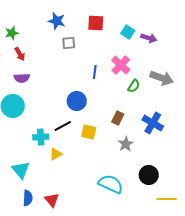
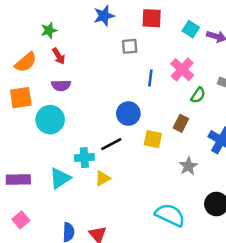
blue star: (57, 21) -> (104, 16), turned -30
gray square: (69, 43) -> (130, 46), moved
brown rectangle: (118, 118) -> (181, 123), moved
yellow square: (89, 132) -> (153, 139), moved
cyan triangle: (21, 170) -> (60, 178), moved, turned 36

